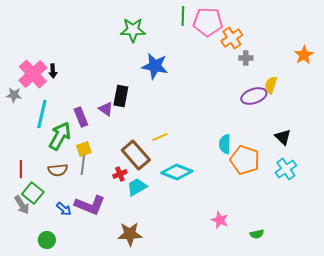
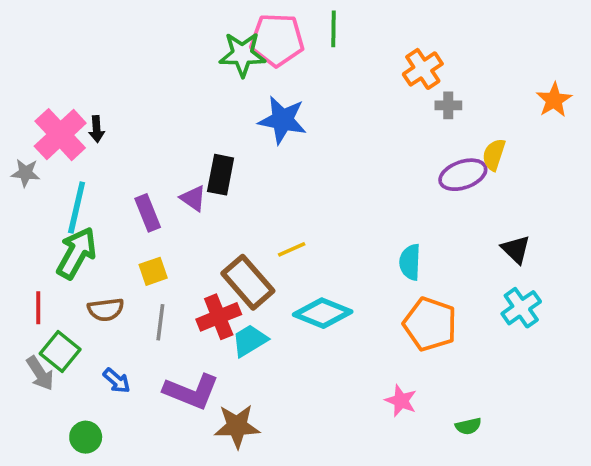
pink pentagon: (208, 22) -> (277, 40), moved
green arrow: (60, 136) -> (77, 253), moved
orange pentagon: (245, 160) -> (430, 324), moved
gray line: (83, 165) -> (160, 322), moved
red cross: (120, 174) -> (219, 317), size x1.6
purple L-shape: (90, 205) -> (191, 392), moved

